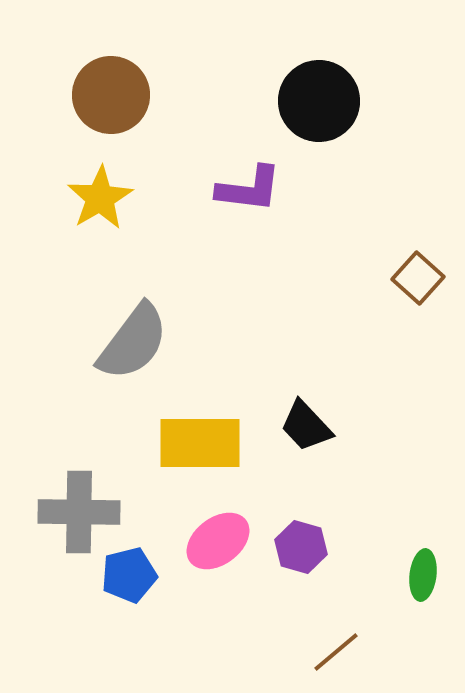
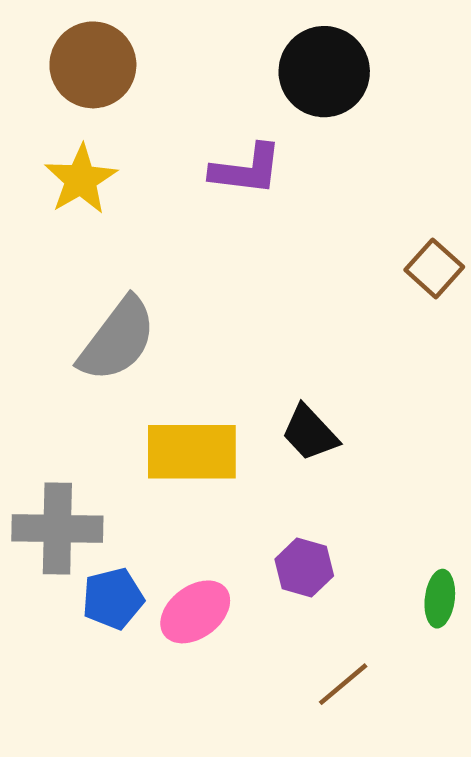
pink ellipse: (218, 541) -> (195, 612), moved

